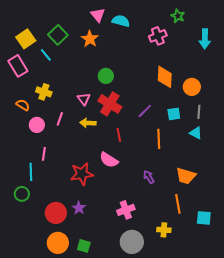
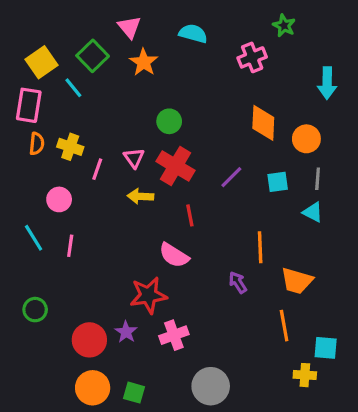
pink triangle: (98, 15) -> (129, 27), moved
cyan arrow: (205, 39) -> (327, 83), moved
pink rectangle: (18, 66) -> (29, 105), turned 40
orange semicircle: (23, 105) -> (37, 144), moved, turned 64
pink line: (60, 119) -> (97, 169), moved
orange line: (159, 139) -> (260, 247), moved
cyan line: (31, 172) -> (34, 238), moved, turned -30
red star: (82, 174) -> (148, 295), moved
pink cross: (126, 210) -> (174, 335), moved
yellow cross: (164, 230) -> (305, 375), moved

